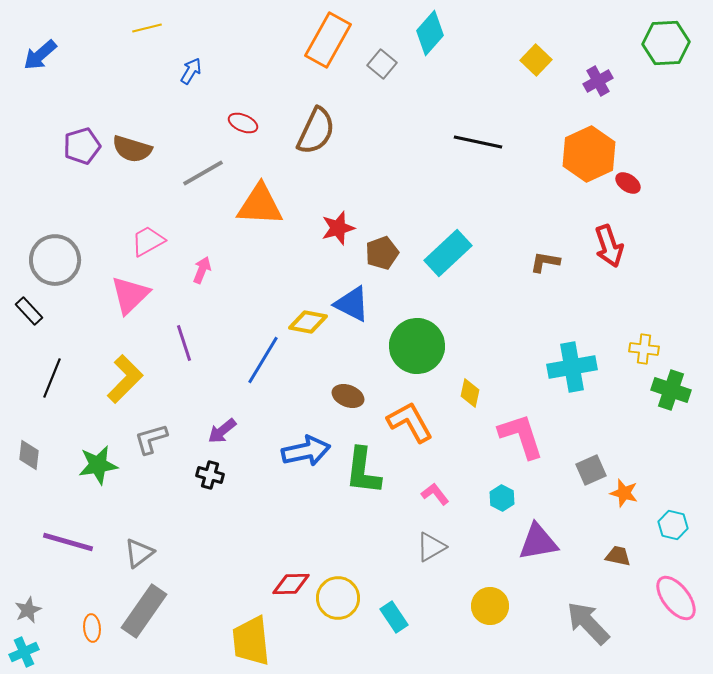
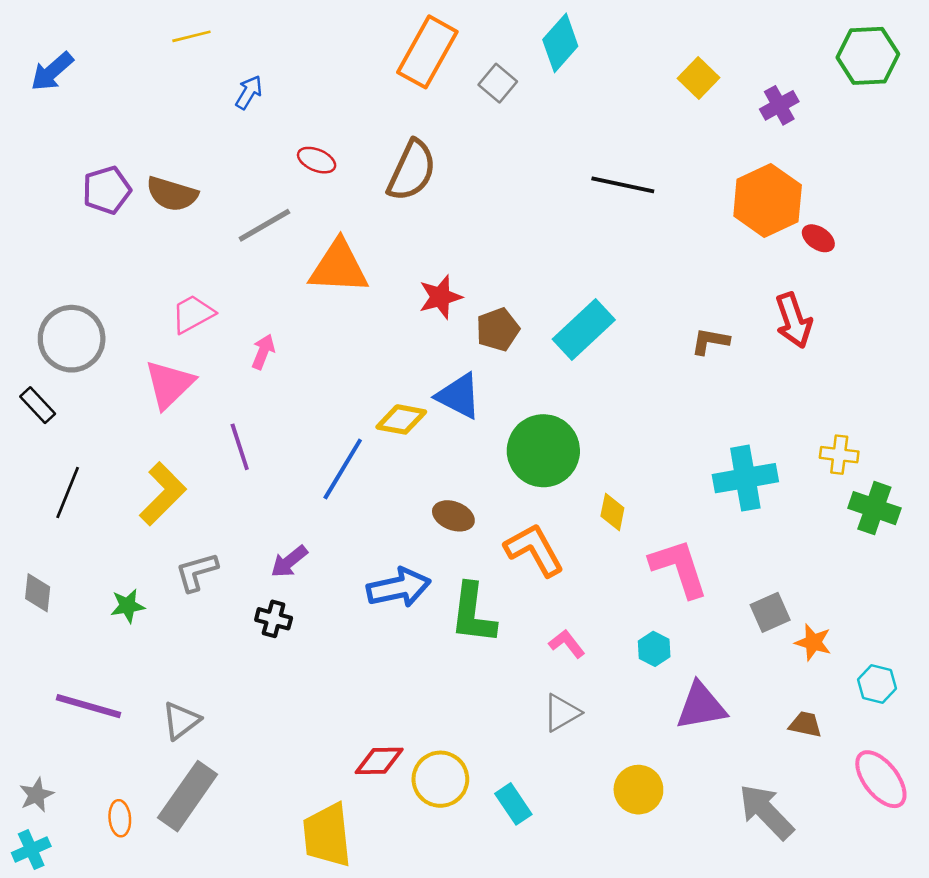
green star: (98, 465) -> (128, 606), size x0.7

